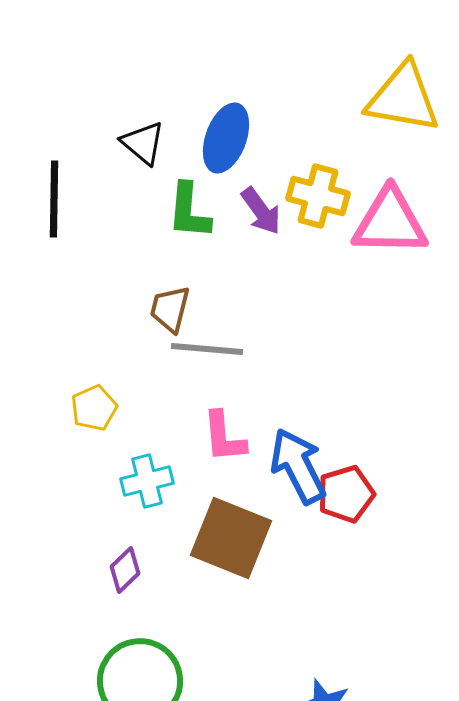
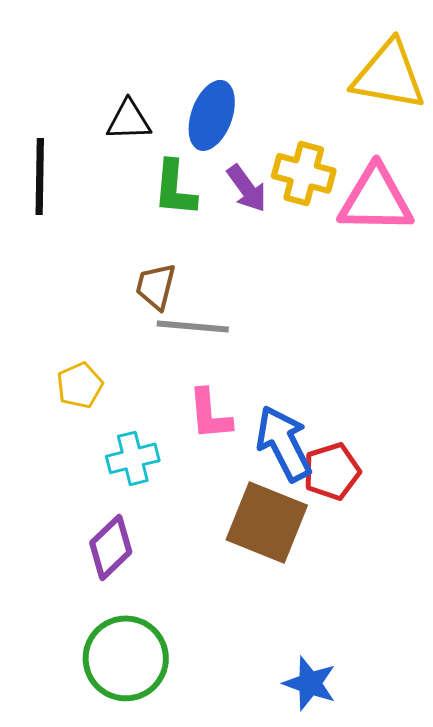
black triangle: (143, 143) -> (129, 120), turned -42
brown square: (231, 538) -> (267, 522), moved
purple diamond: (125, 570) -> (111, 547), size x1.4

